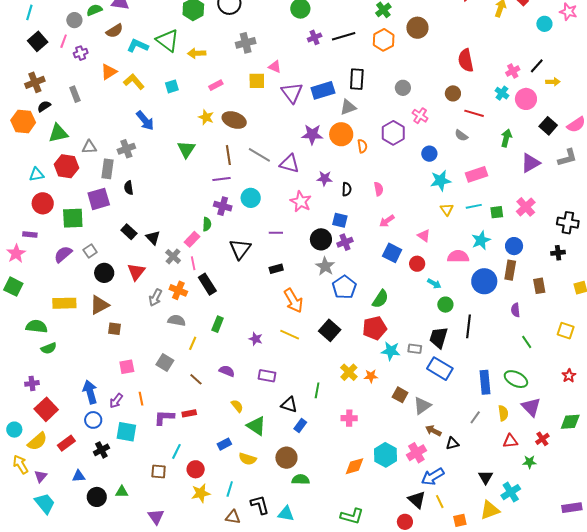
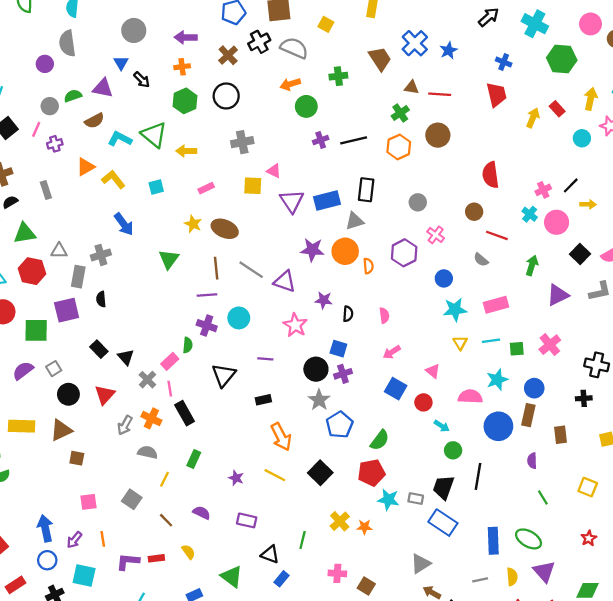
brown square: (400, 395) -> (366, 586), moved
yellow semicircle: (237, 406) -> (188, 552), moved
gray line: (475, 417) -> (480, 580), turned 40

